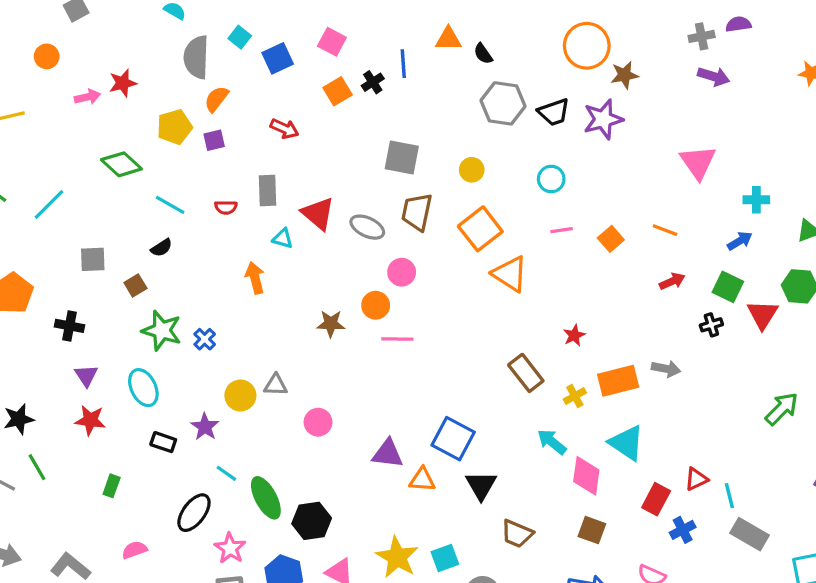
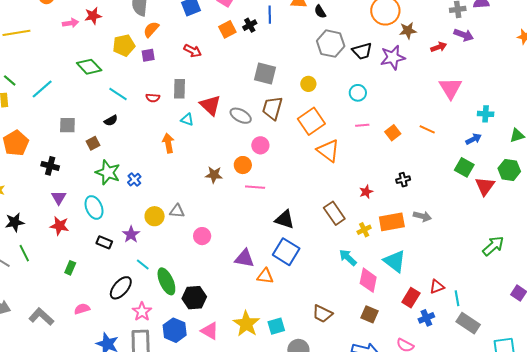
red arrow: (672, 281) -> (439, 47), moved
black cross: (711, 325) -> (403, 180), moved
black triangle: (481, 485) -> (285, 219), moved, turned -45

